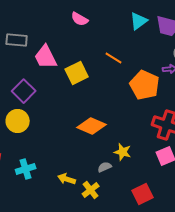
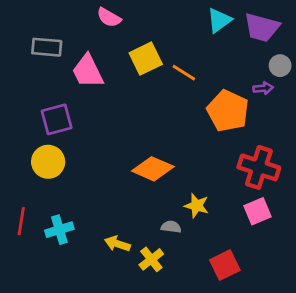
pink semicircle: (80, 19) -> (109, 17), moved
yellow square: (77, 73) -> (146, 59), moved
purple square: (24, 91) -> (57, 119), turned 30
gray semicircle: (105, 167) -> (171, 227), turned 32

